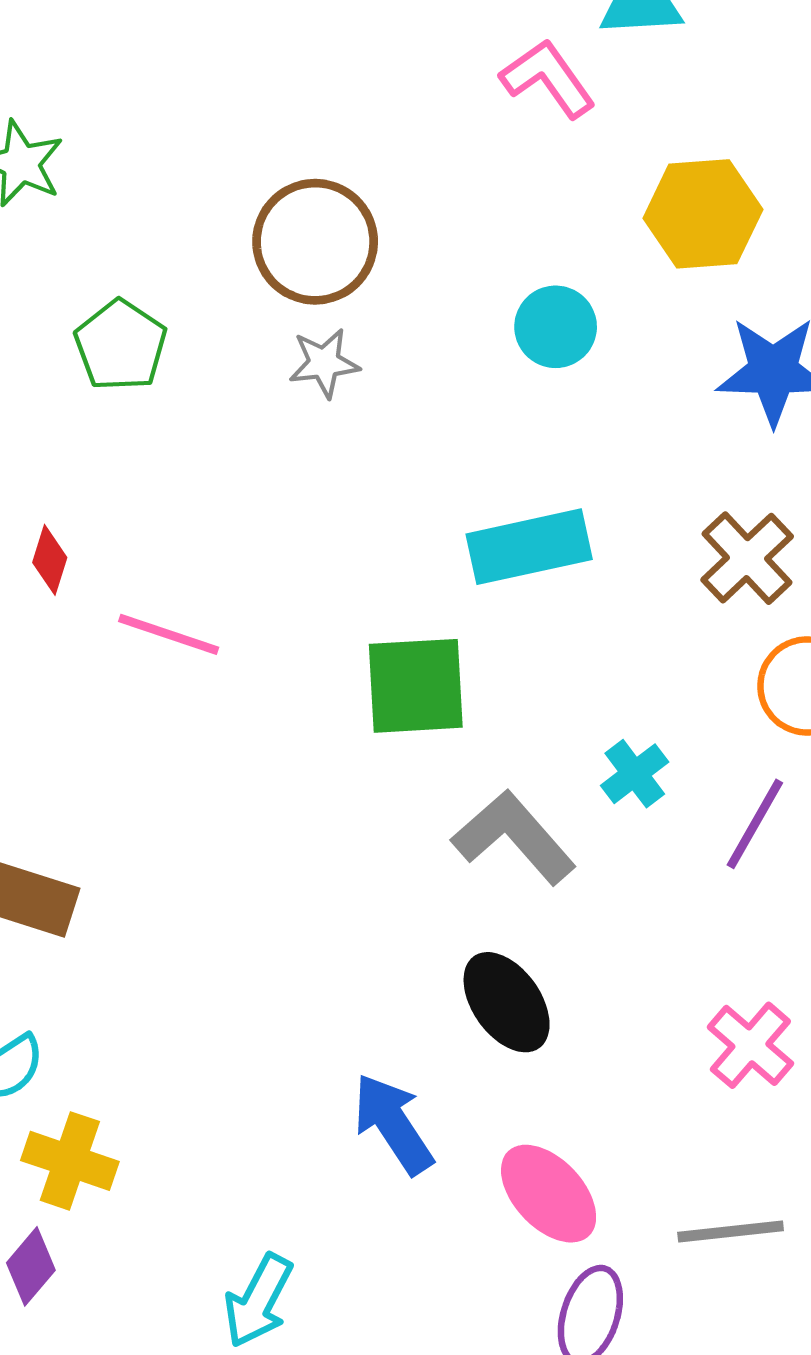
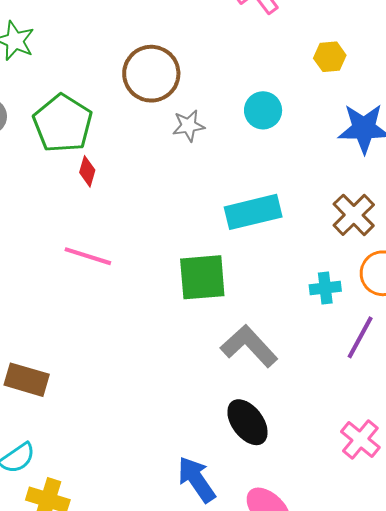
yellow hexagon: (703, 214) -> (330, 57), size x0.6
green pentagon: (121, 345) -> (63, 123), size x1.4
gray star: (324, 363) -> (188, 126), moved
red diamond: (50, 560) -> (87, 171), moved
cyan cross: (635, 774) -> (325, 288), moved, turned 32

